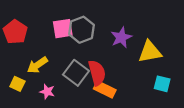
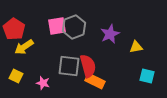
yellow triangle: (150, 52) -> (136, 47), size x0.6
yellow arrow: (37, 65) -> (24, 47), moved
gray square: (76, 73) -> (69, 66), turned -30

